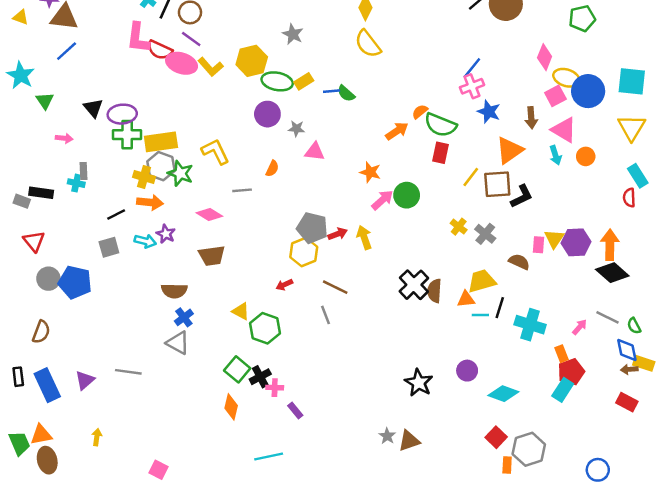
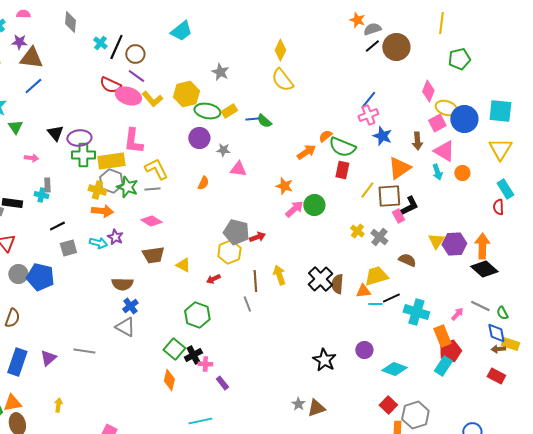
pink L-shape: (138, 38) -> (133, 141), moved
gray line: (242, 190) -> (152, 189), moved
black line: (116, 215) -> (57, 226), moved
yellow arrow: (364, 237) -> (279, 275), moved
pink rectangle: (538, 245) -> (398, 216), moved, turned -32
brown line: (335, 287) -> (255, 281), turned 60
black line: (500, 308) -> (391, 298), turned 48
yellow triangle: (241, 311) -> (183, 265), moved
orange rectangle: (561, 354) -> (442, 336), size x1.5
blue rectangle: (47, 385) -> (17, 362), turned 44

